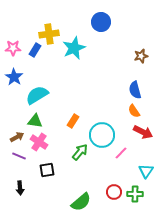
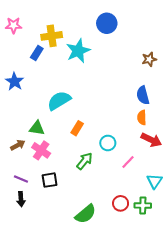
pink star: (13, 48) -> (14, 25), moved
cyan semicircle: (37, 95) -> (59, 101), moved
orange semicircle: (134, 111) -> (142, 118), turned 32
cyan circle: (102, 135) -> (108, 143), size x0.6
purple line: (19, 156) -> (21, 179), moved

